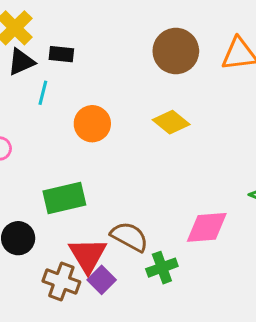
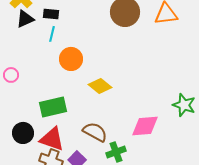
cyan line: (43, 93) -> (52, 34), moved
yellow diamond: (171, 122) -> (100, 86), moved
red triangle: (88, 255) -> (52, 139), moved, turned -40

